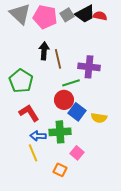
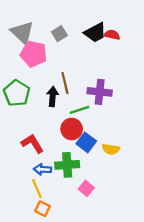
gray square: (67, 15) -> (59, 34), moved
pink pentagon: (45, 17) -> (34, 54), moved
black arrow: (44, 51) -> (53, 96), moved
green pentagon: (21, 81) -> (17, 93), moved
orange square: (60, 170) -> (42, 209), moved

